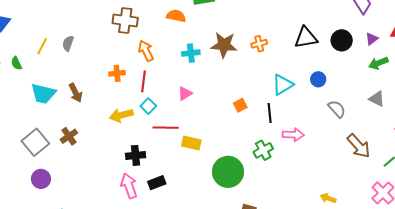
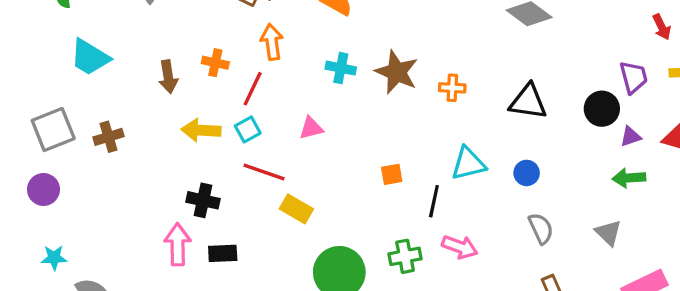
black circle: (342, 40) -> (602, 109), moved
brown arrow: (75, 93) -> (168, 77), moved

